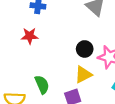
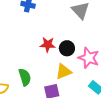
red star: (30, 36) -> (48, 45), moved

